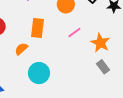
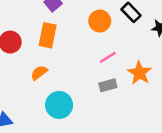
orange rectangle: (38, 28) -> (48, 35), moved
gray rectangle: (103, 67) -> (108, 85), moved, turned -72

